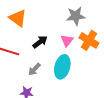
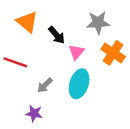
pink triangle: (67, 41) -> (76, 52), moved
black arrow: (40, 42) -> (57, 35), moved, turned 84

